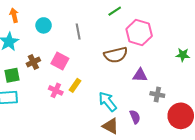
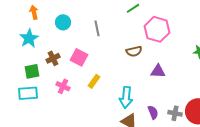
brown semicircle: (116, 55) -> (134, 51), size x0.7
pink cross: (56, 90) -> (63, 86), moved
gray cross: (157, 95) -> (175, 113), moved
cyan arrow: (108, 102) -> (126, 97), turned -135

